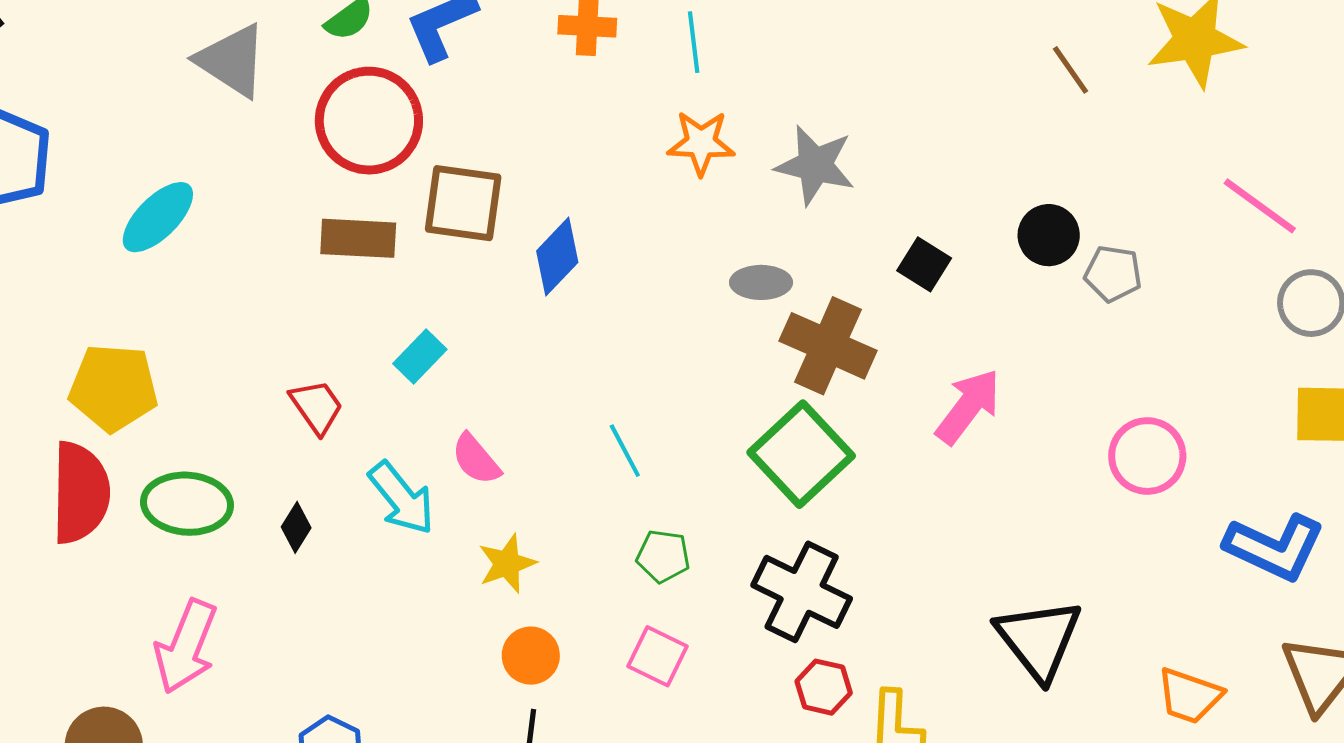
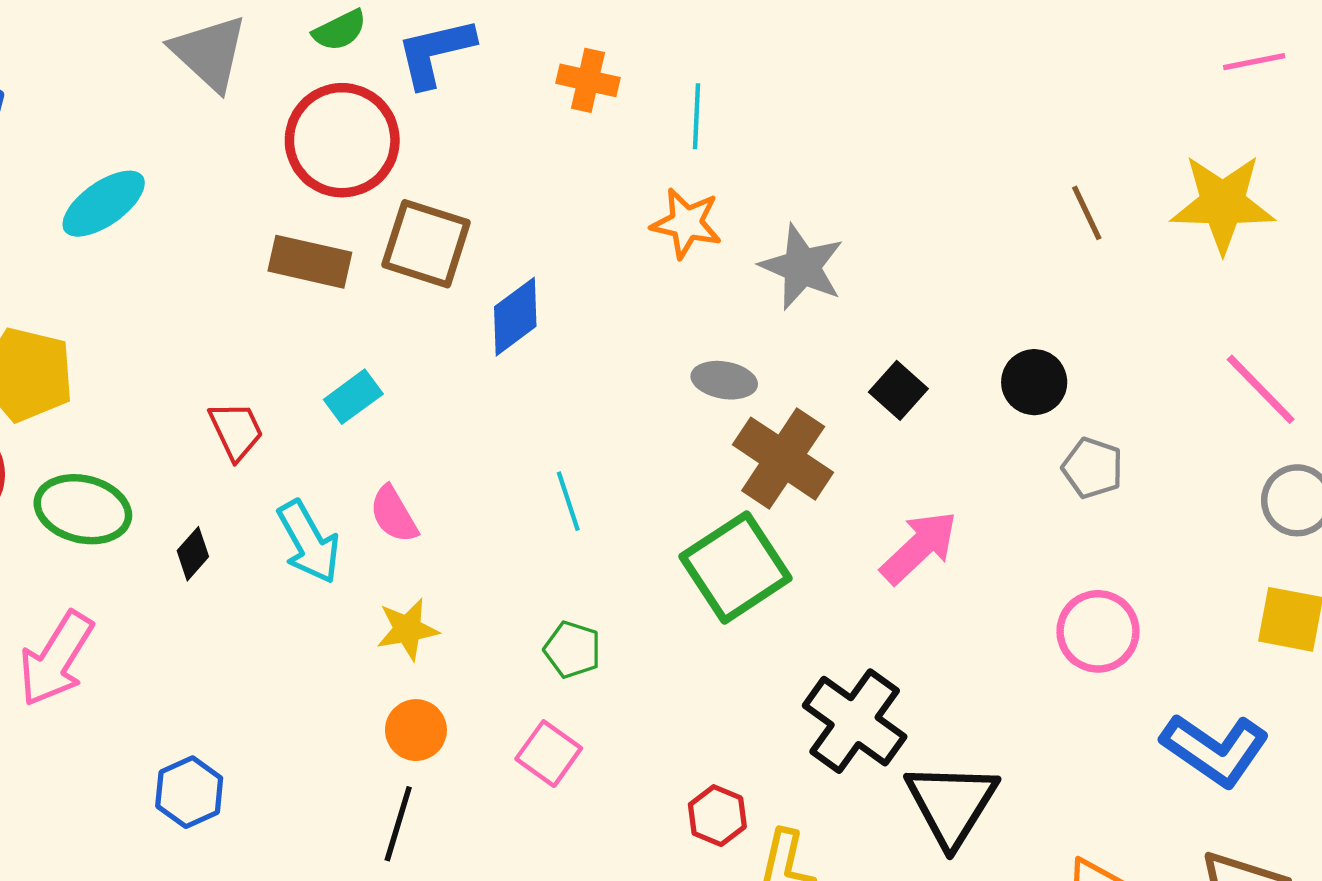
gray pentagon: (1113, 274) -> (1093, 468), moved
cyan line: (625, 451) -> (568, 501), moved
black cross: (802, 592) -> (855, 721), moved

